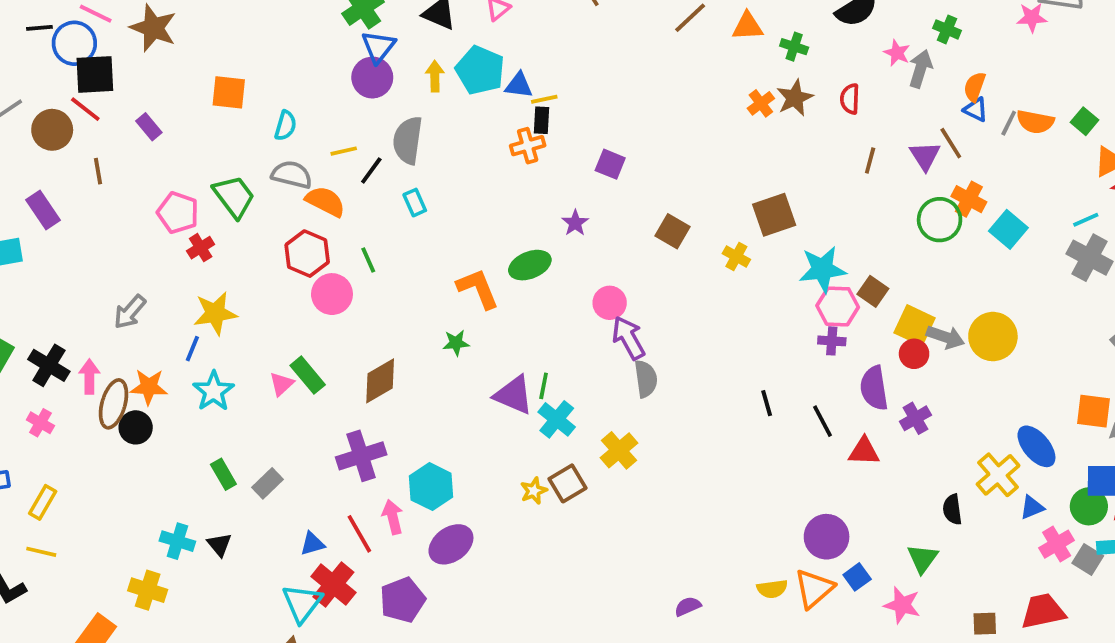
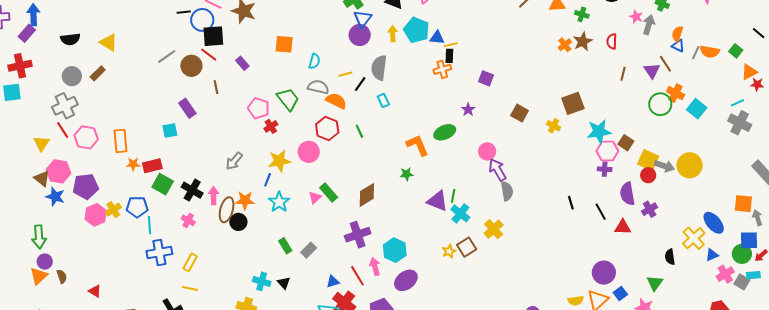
pink circle: (332, 294) -> (309, 152), moved

